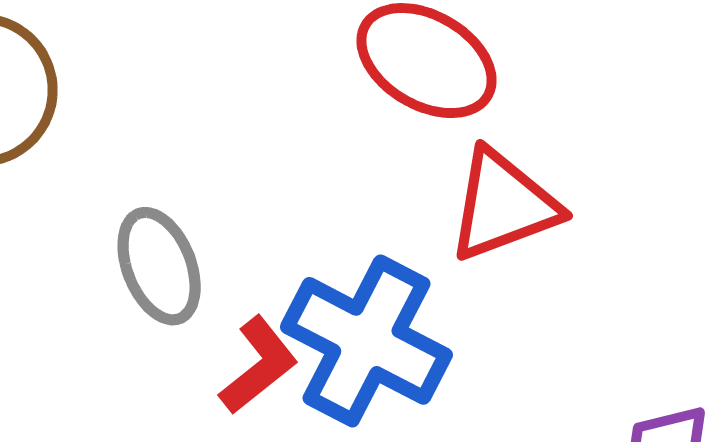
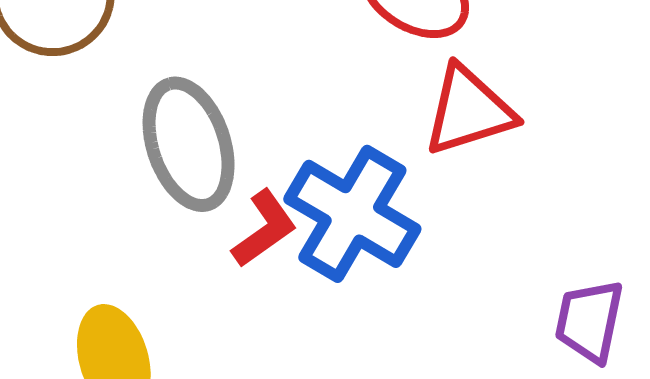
gray ellipse: (159, 266) -> (189, 144), size x1.4

